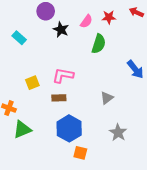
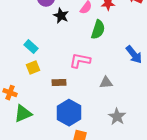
cyan rectangle: (19, 38) -> (31, 47), moved
pink L-shape: (63, 75) -> (80, 61), moved
gray triangle: (107, 98) -> (106, 83), turned 32

